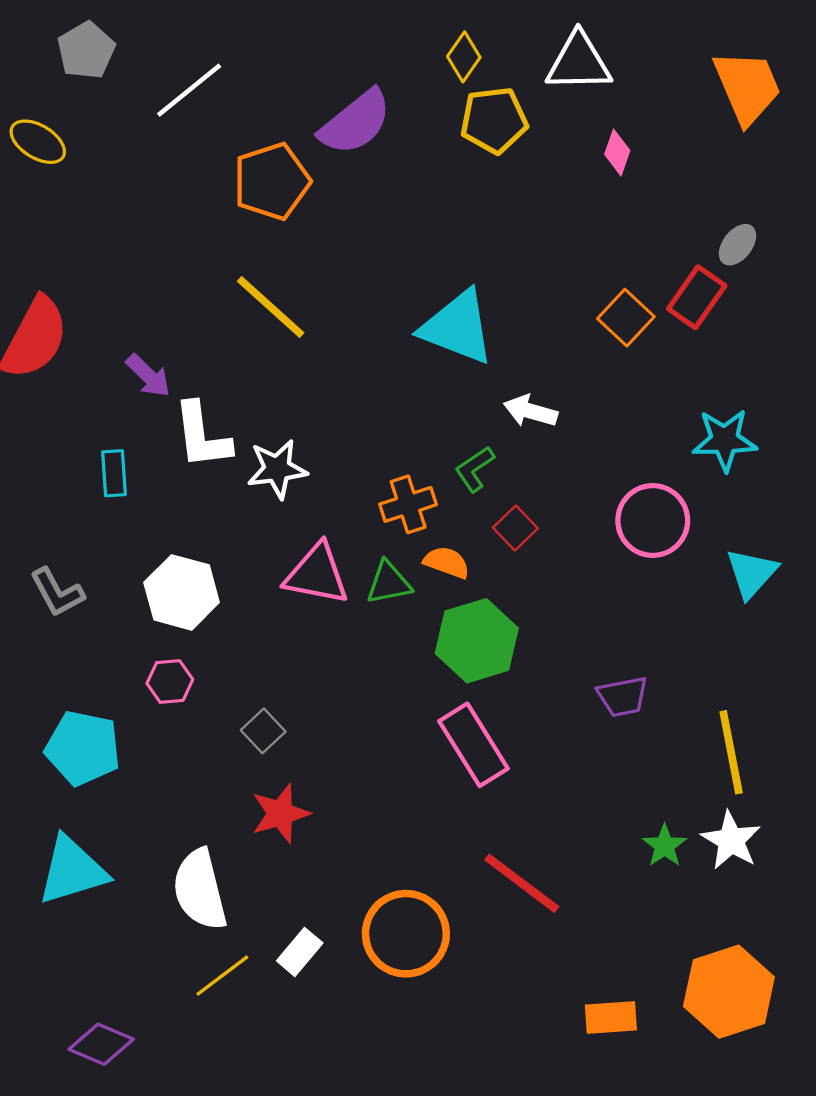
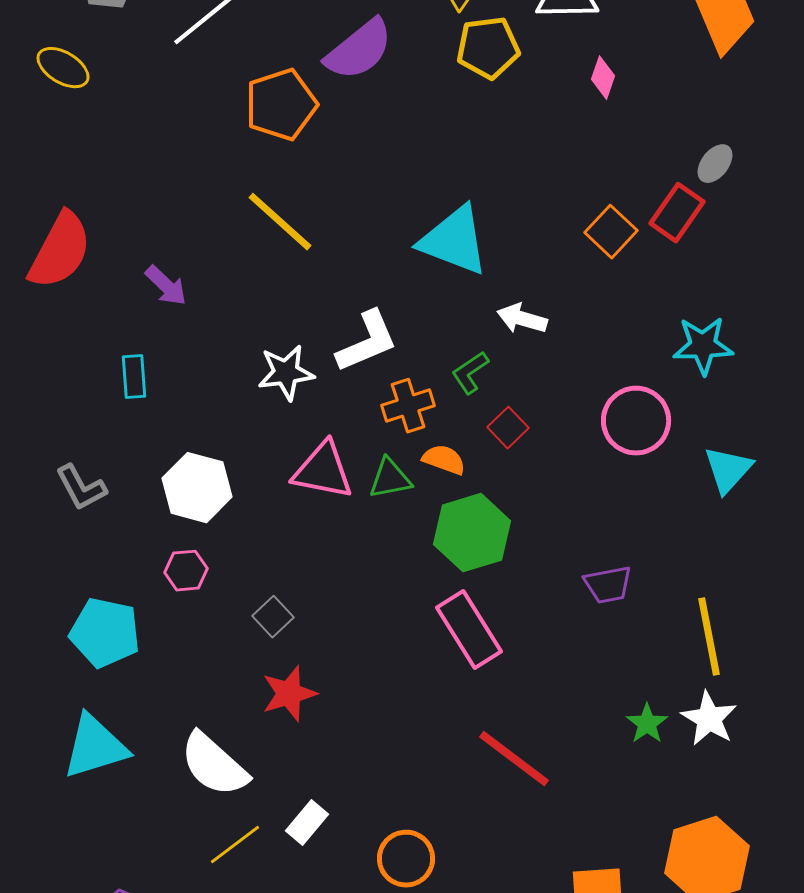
white L-shape: (202, 436) -> (367, 342), moved, turned -106
white semicircle: (200, 890) -> (214, 765), turned -34
orange circle: (406, 934) -> (406, 859), moved, size x0.7

